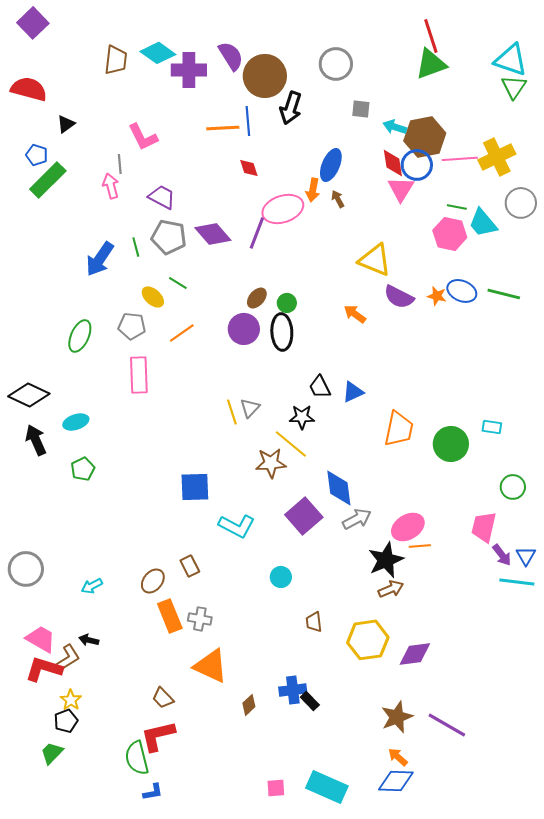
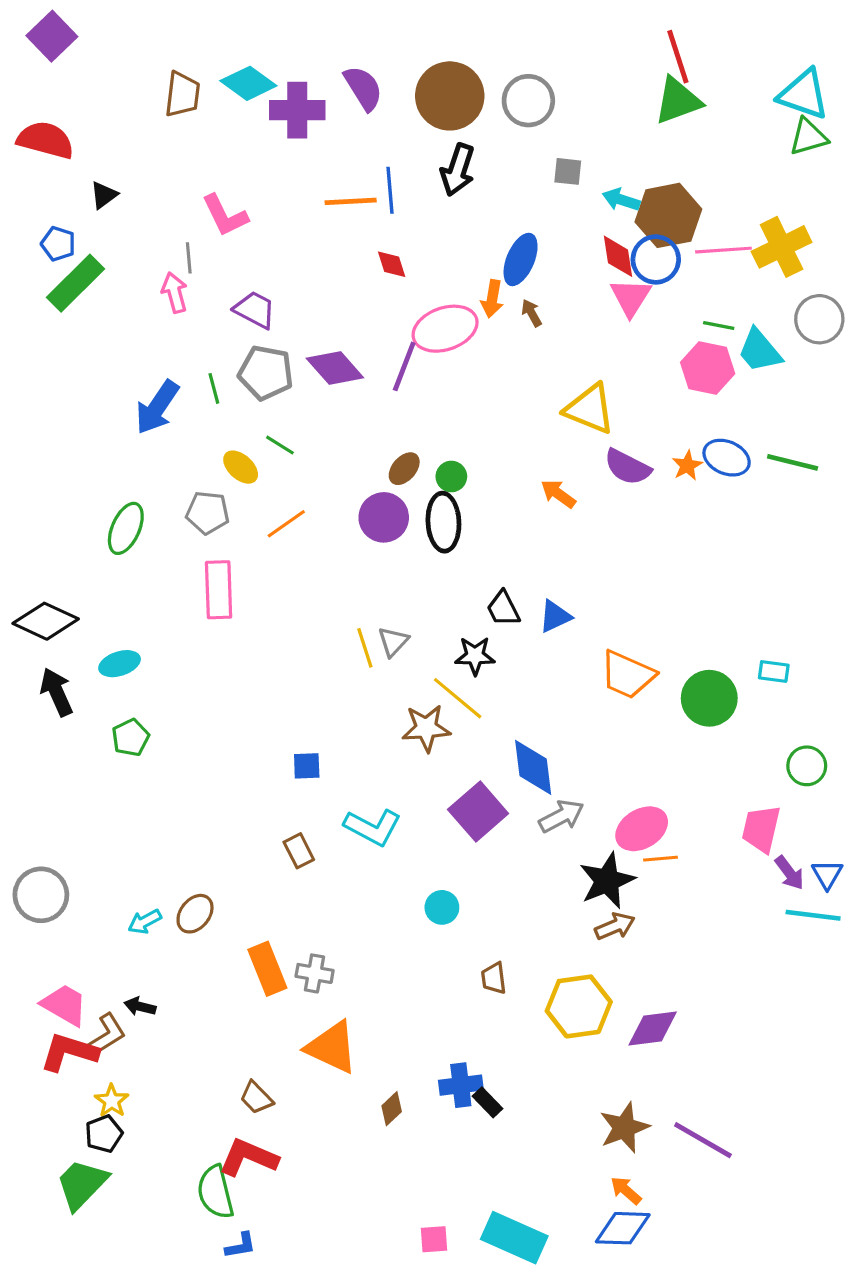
brown circle: (265, 76) -> (450, 96), moved
green triangle: (514, 87) -> (808, 137), turned 40
orange star: (437, 296) -> (687, 465), turned 30
orange trapezoid: (399, 429) -> (627, 675), turned 102
blue square: (195, 487) -> (307, 766), size x0.6
brown rectangle: (190, 566) -> (299, 851), moved
brown ellipse: (153, 581) -> (195, 914), moved
red L-shape: (158, 736) -> (248, 1157), turned 36
green trapezoid: (52, 753) -> (82, 1184), size x1.5

